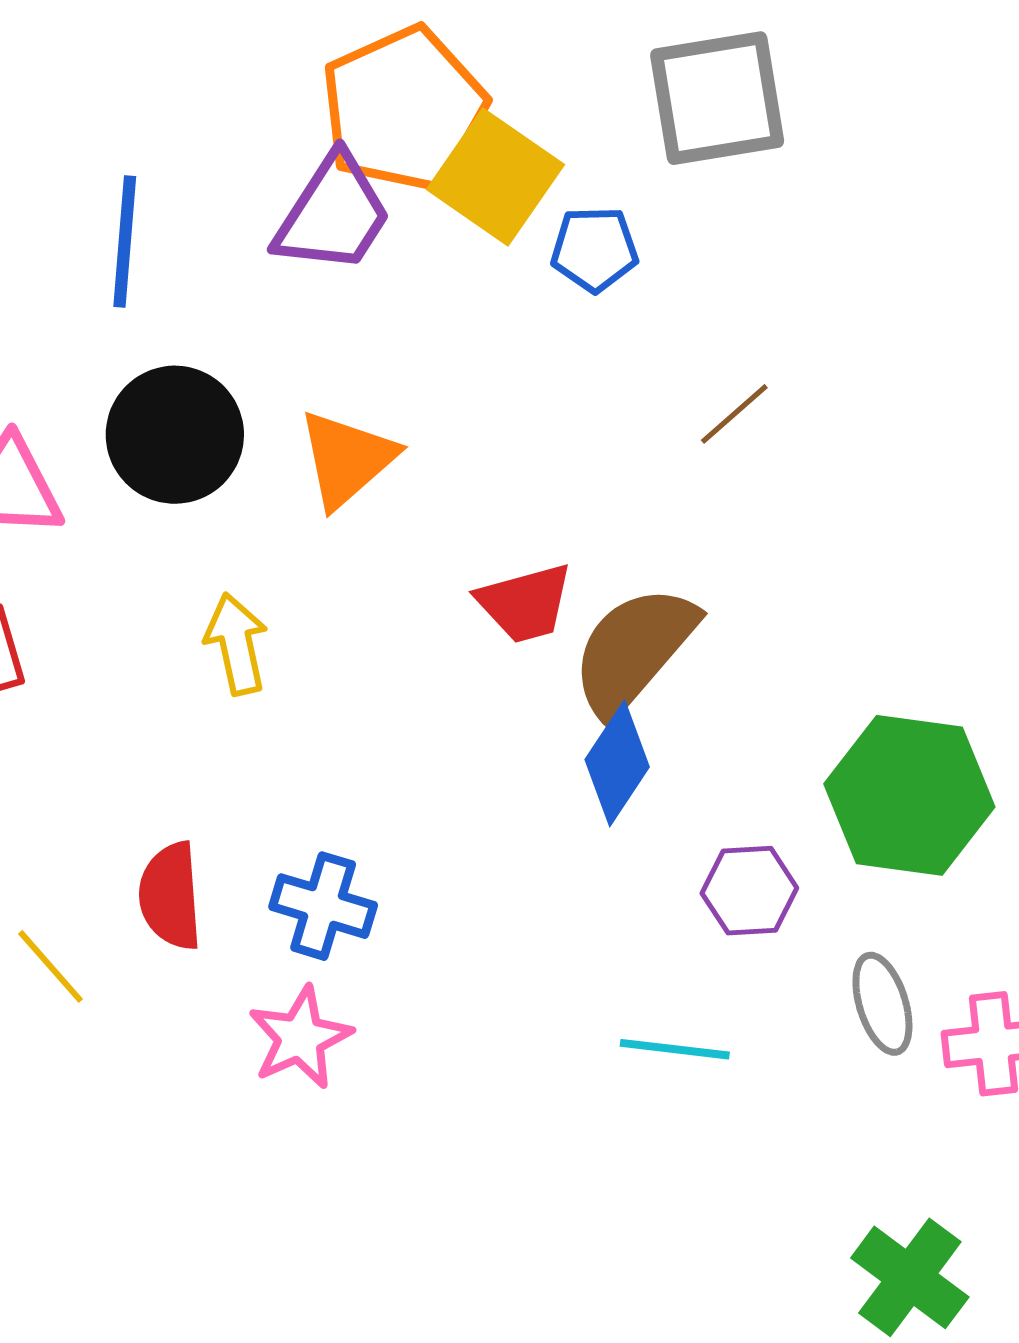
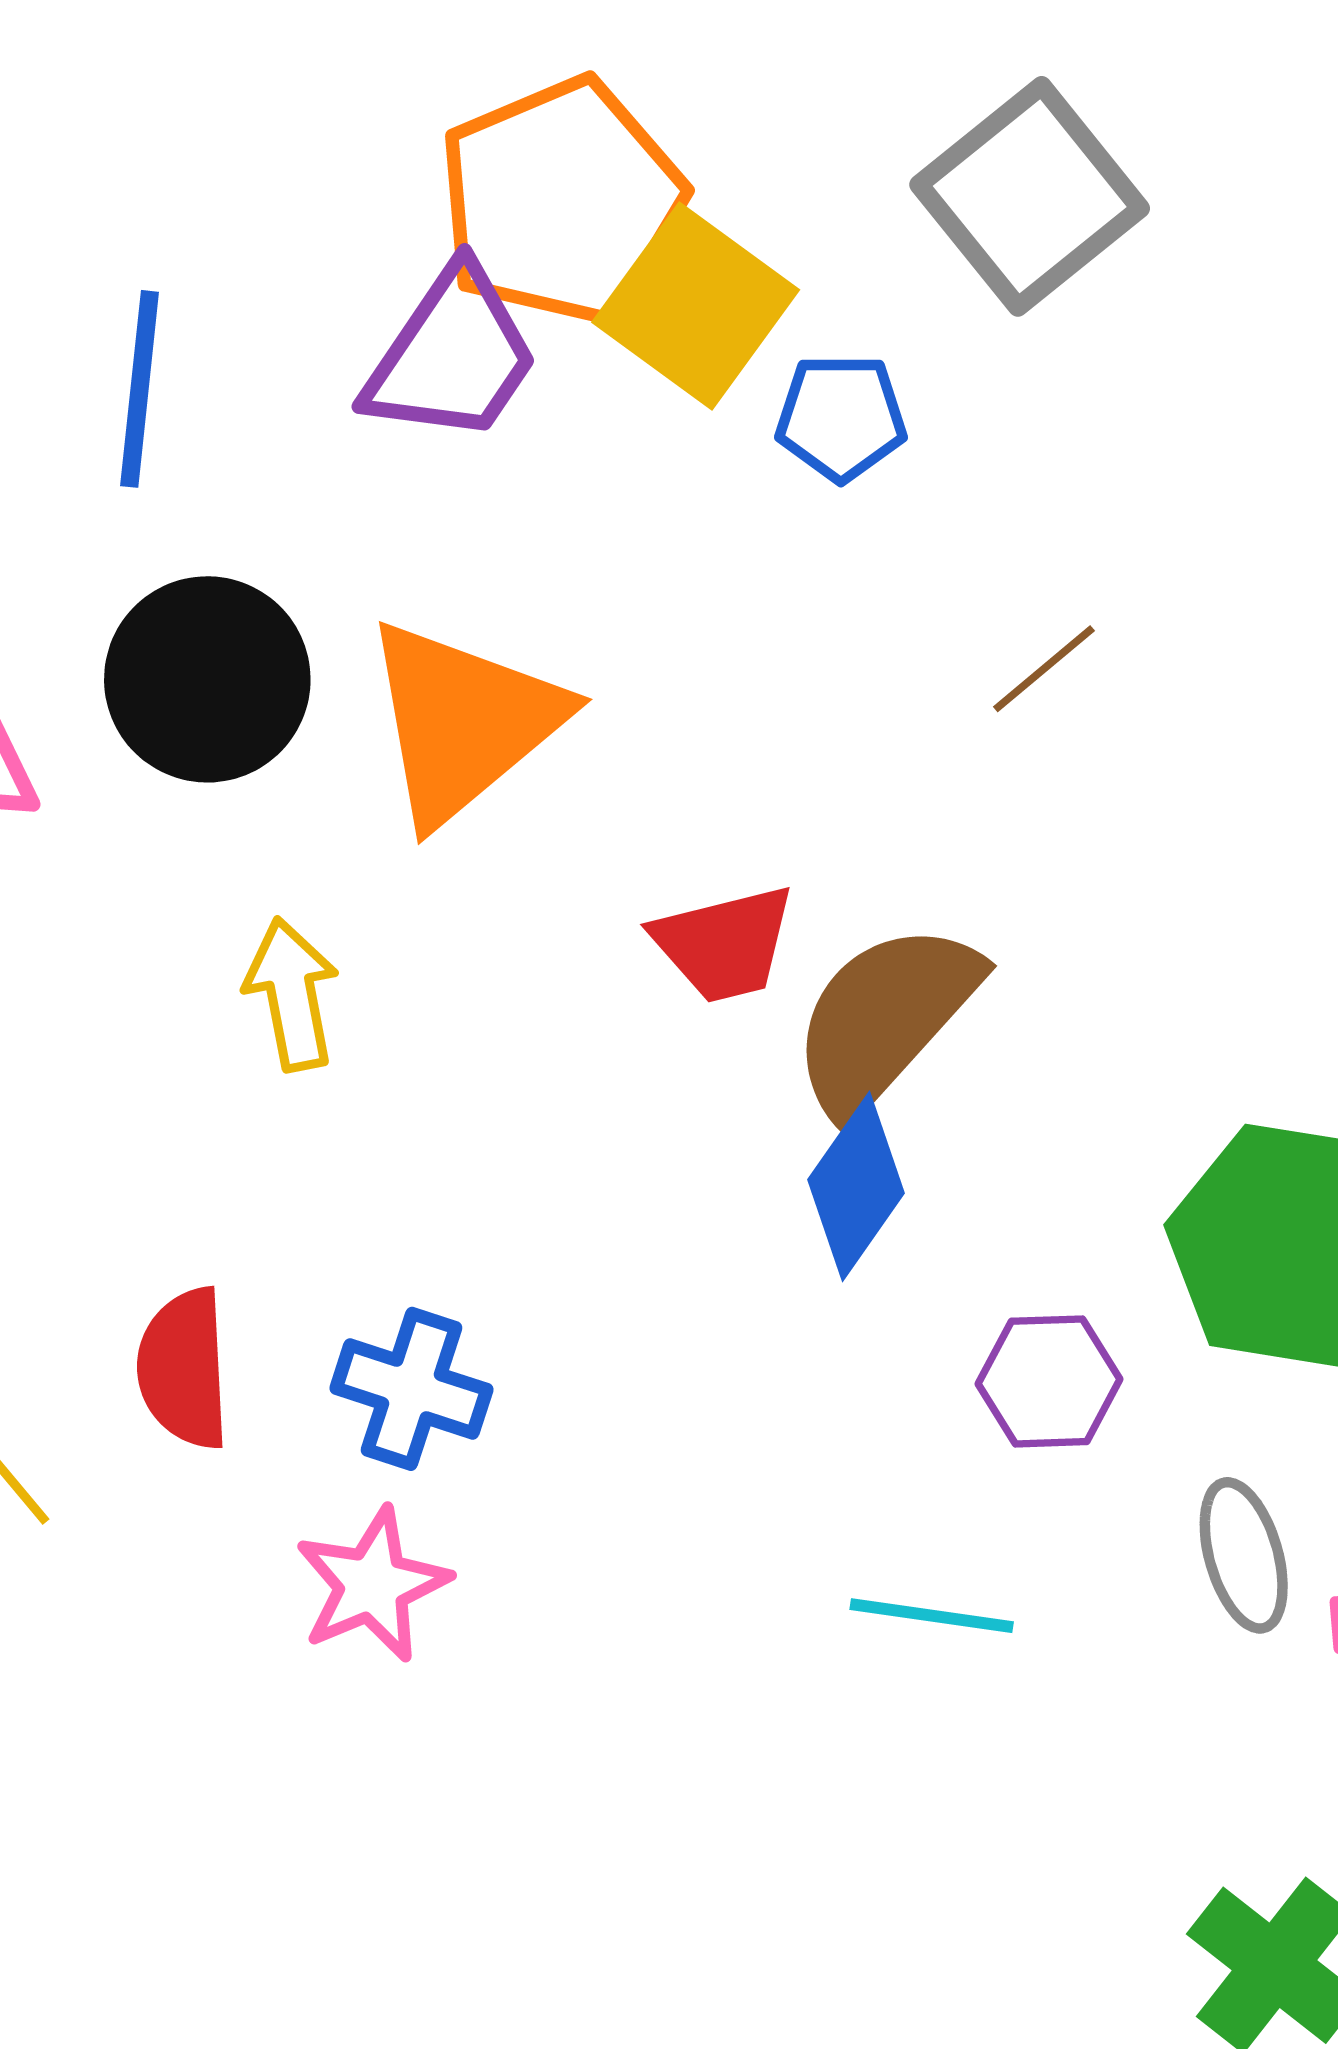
gray square: (717, 98) -> (1030, 196), turned -31
orange triangle: (347, 459) -> (463, 722), size x1.4

